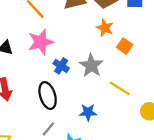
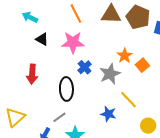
orange star: (105, 28) -> (125, 56), moved
blue star: (88, 112) -> (108, 114), moved

